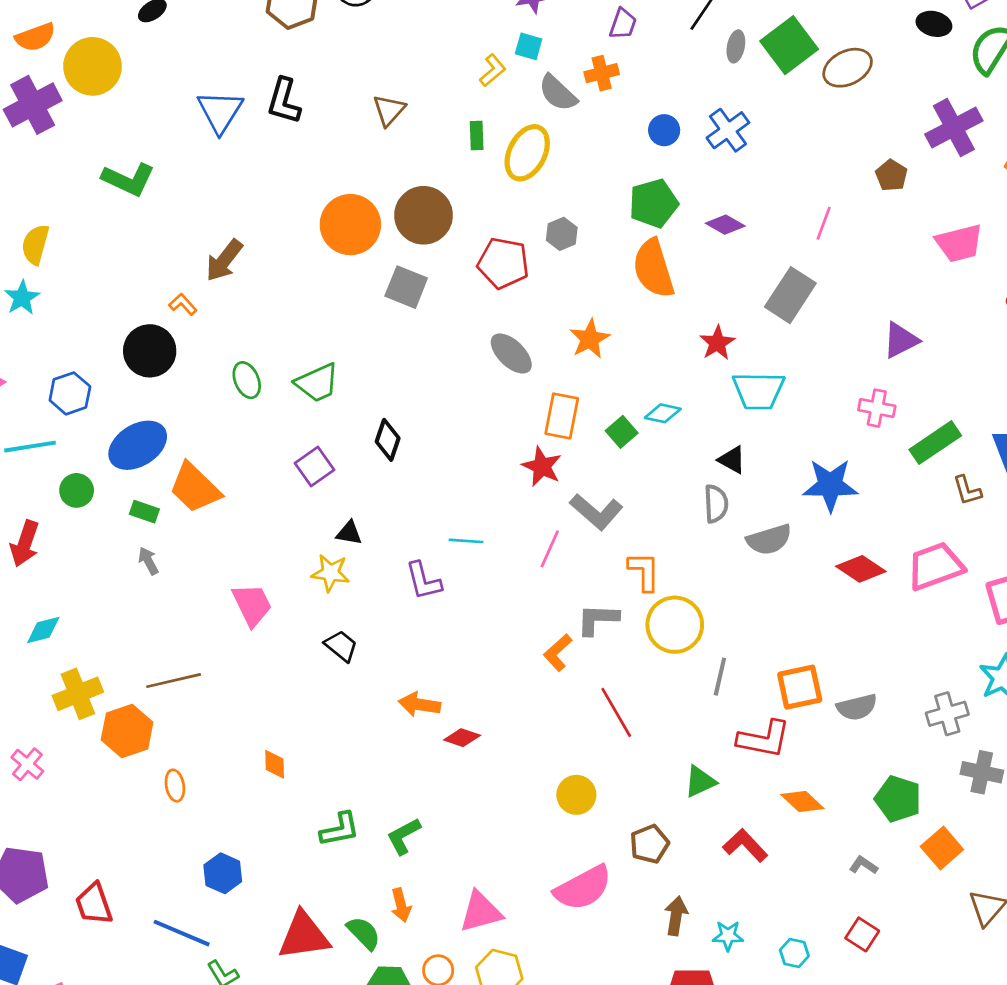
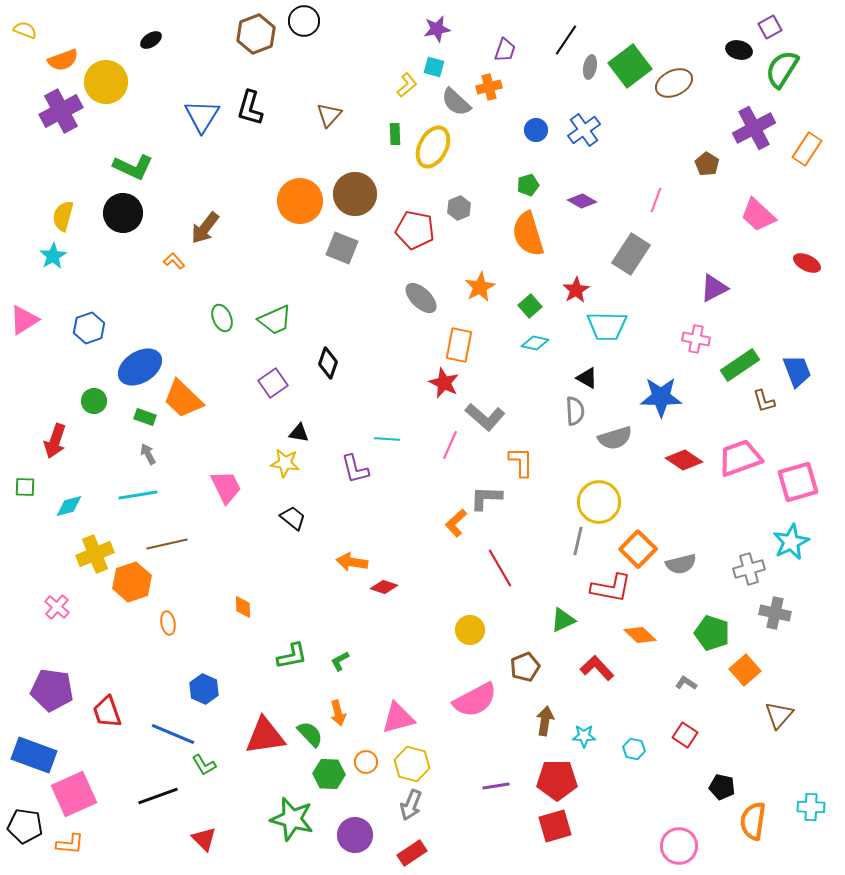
green pentagon: (653, 203) -> (528, 185), size x0.6
pink trapezoid: (959, 243) -> (758, 215), turned 57
black circle: (150, 351) -> (123, 213), moved
green square: (622, 432) -> (530, 306), moved
cyan line: (30, 447) -> (138, 495), moved
yellow circle: (675, 625) -> (599, 502), moved
orange square: (800, 687) -> (638, 549), turned -33
green L-shape: (404, 836) -> (340, 661), size x0.7

